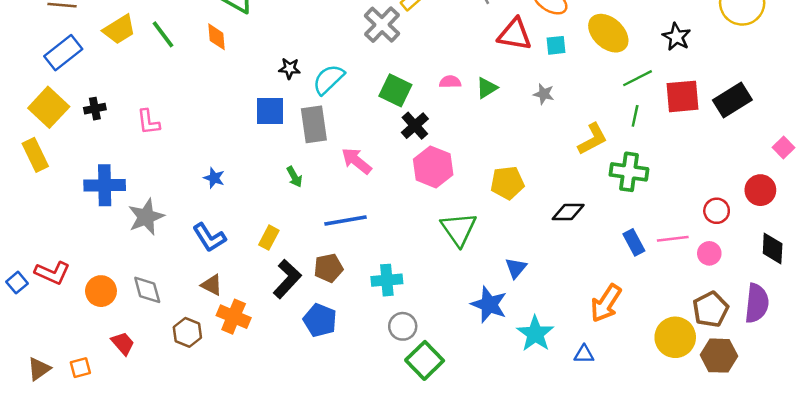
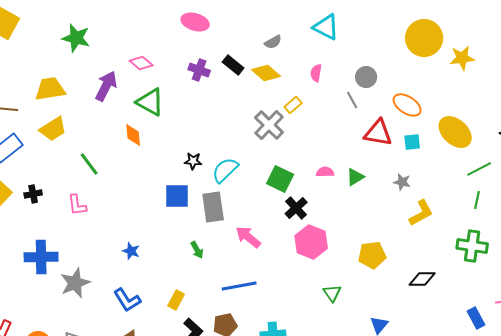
green line: (163, 34) -> (89, 164), moved
yellow L-shape: (592, 139) -> (421, 213), moved
green triangle: (459, 229) -> (332, 293), size x0.6
blue rectangle: (634, 242) -> (476, 318), moved

